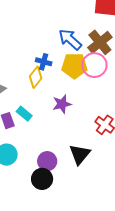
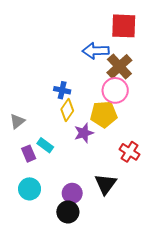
blue arrow: (70, 39) -> (96, 51), moved, turned -40
yellow pentagon: (74, 66) -> (104, 114), moved
yellow diamond: (36, 77) -> (67, 110), moved

